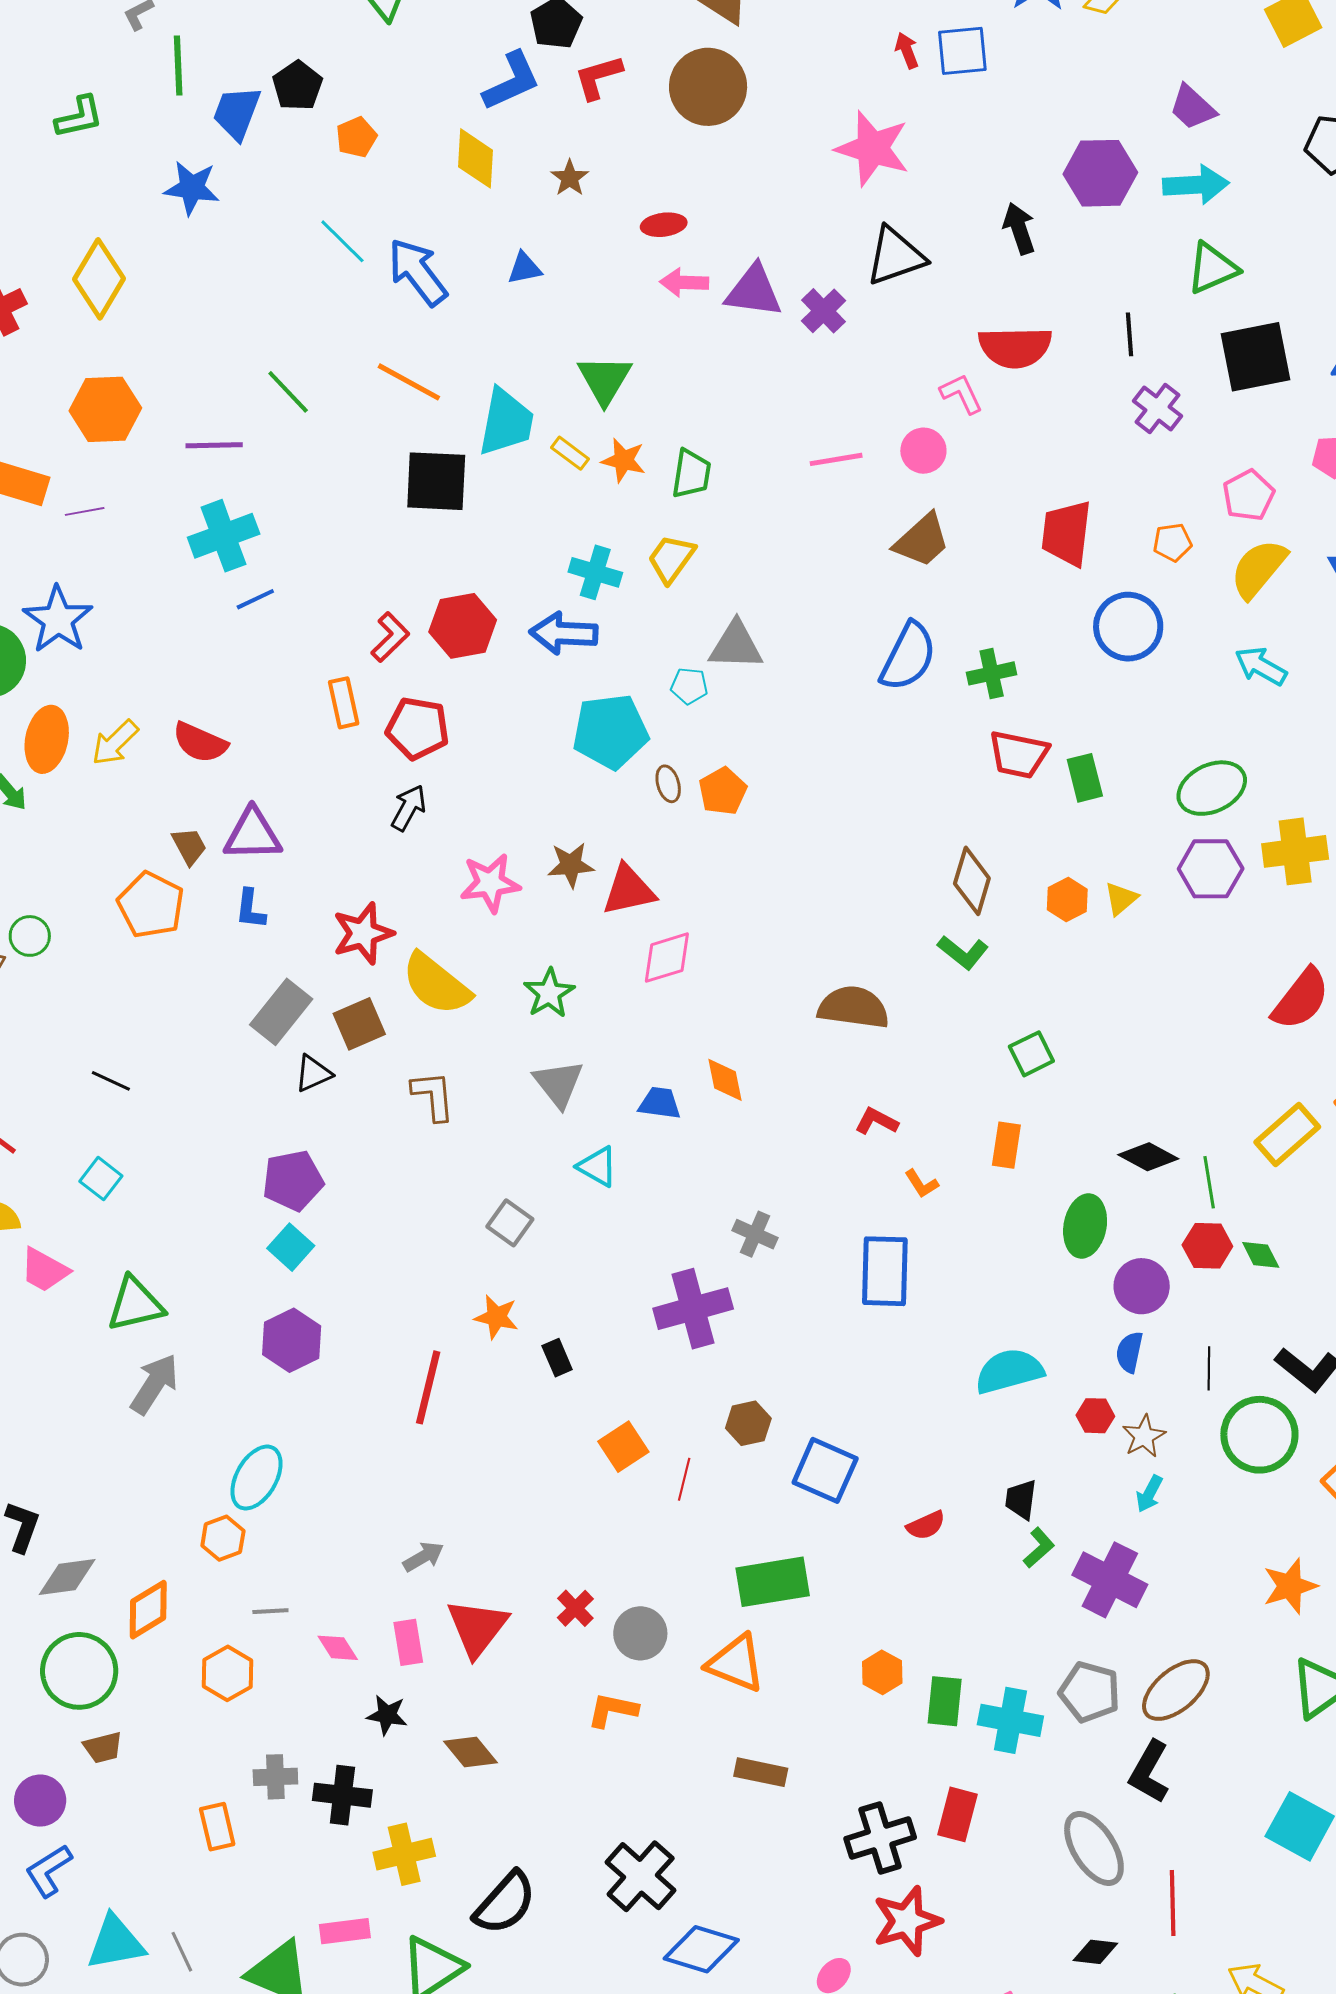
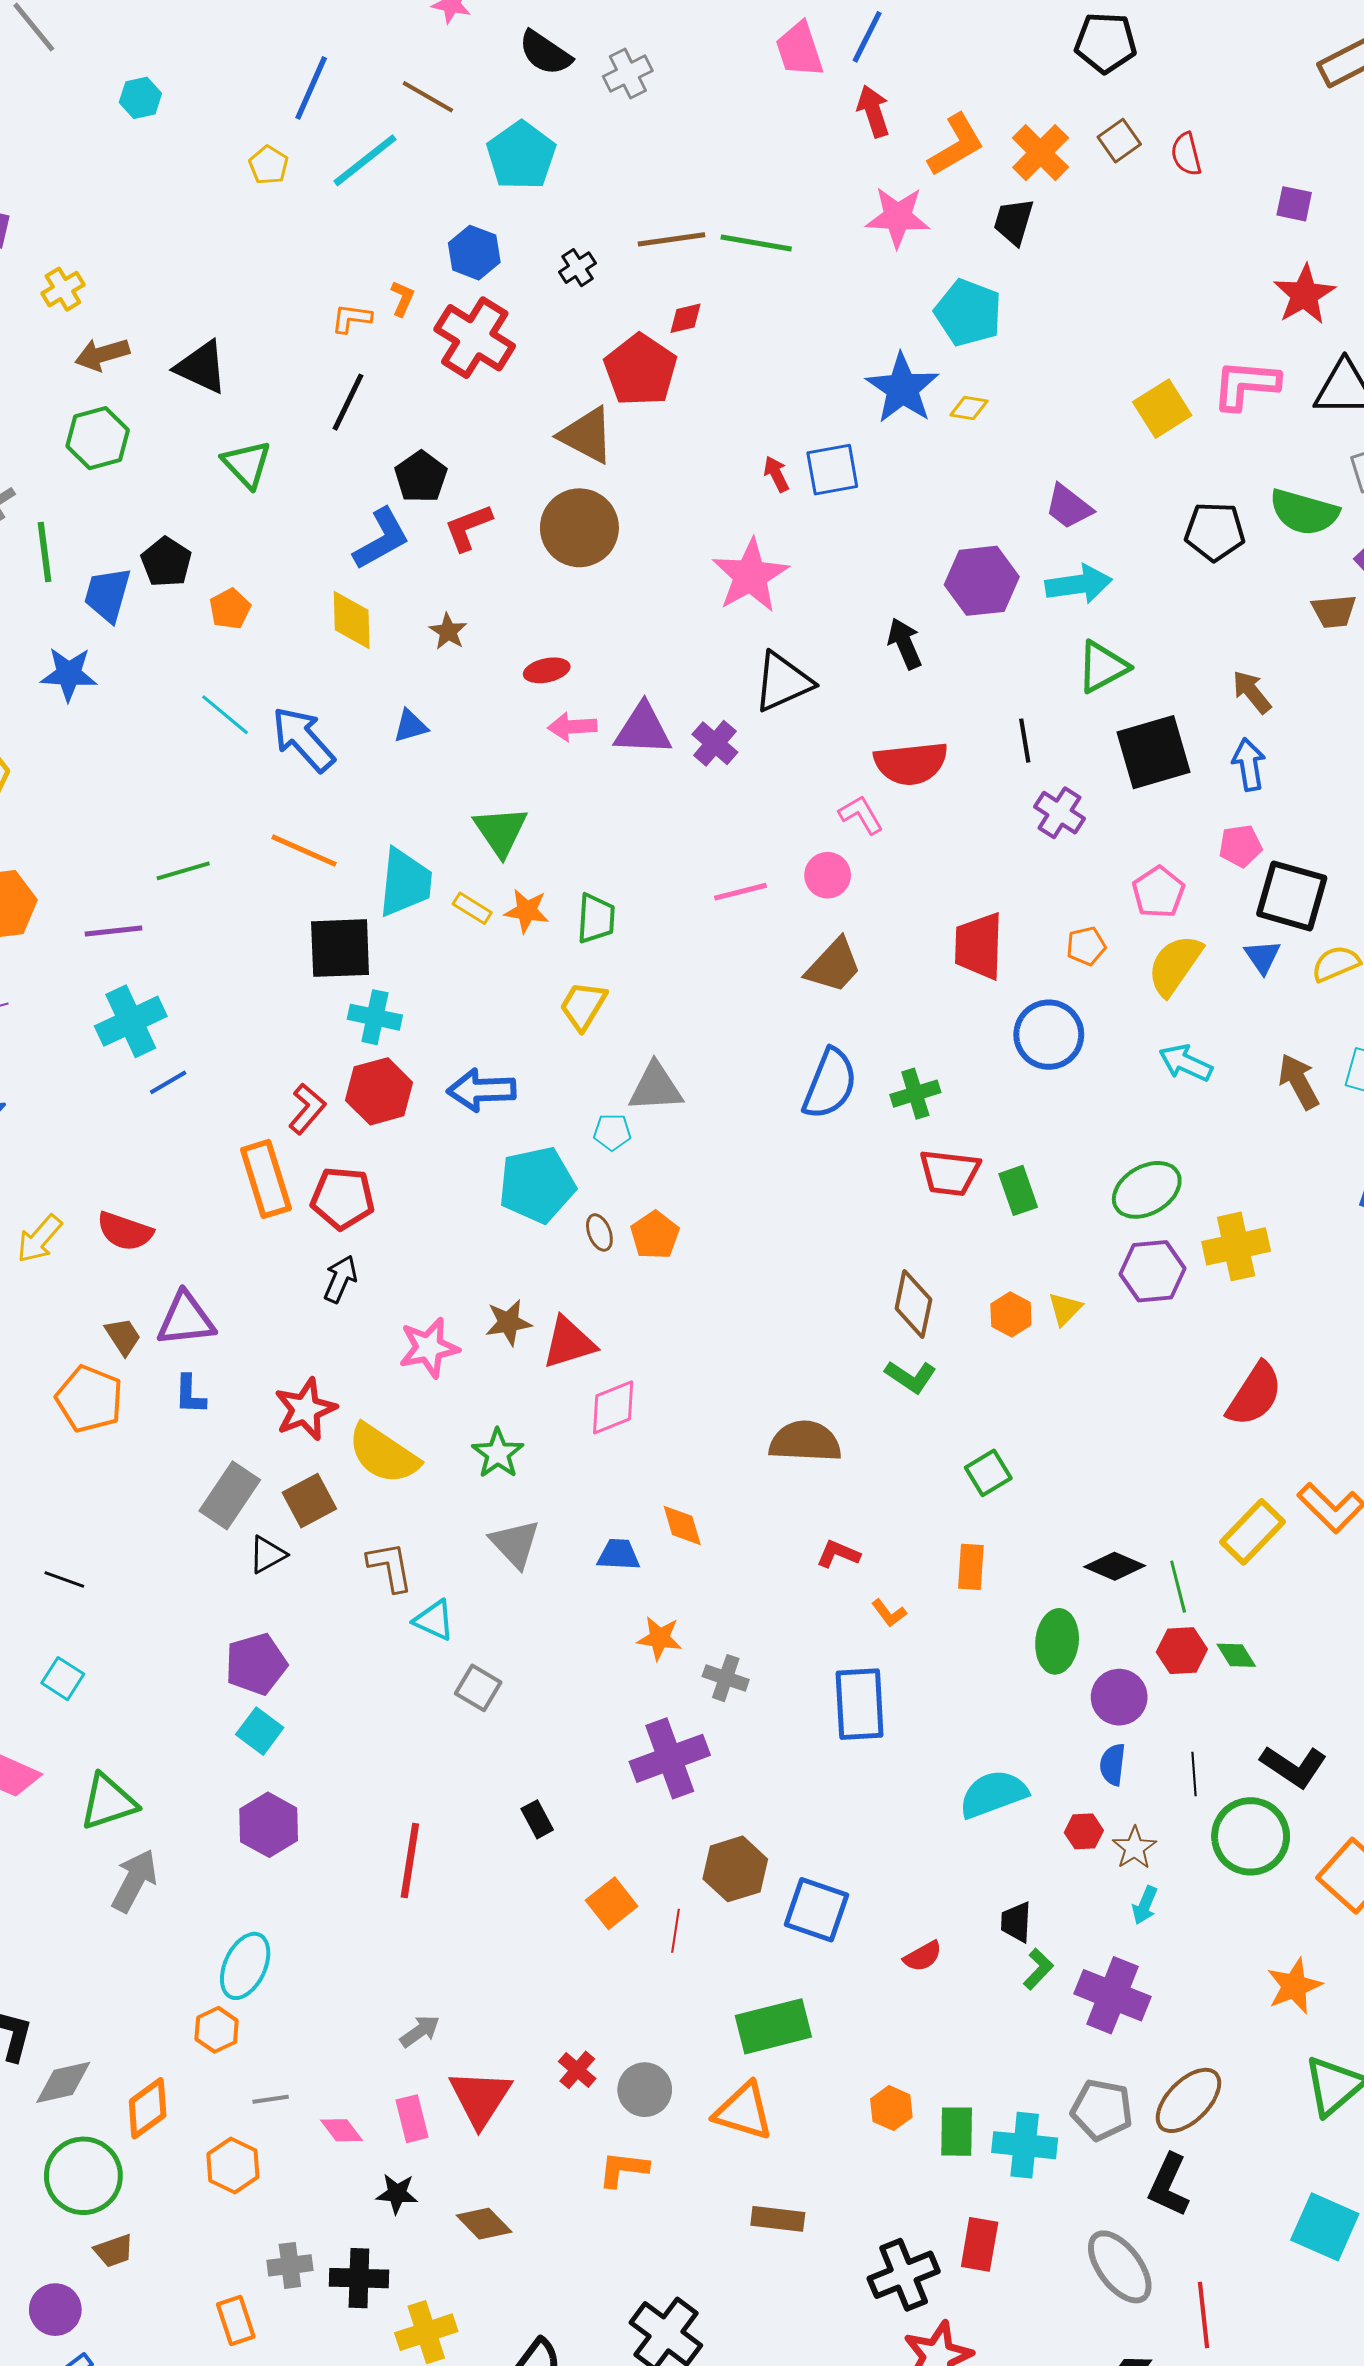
pink star: (873, 148) -> (750, 576), turned 30
green line: (288, 392) -> (183, 871), turned -58
cyan cross: (595, 572) -> (375, 1017), moved
orange rectangle: (344, 703) -> (266, 1179), size x1.5
cyan triangle: (597, 1167) -> (434, 1620), moved
orange star: (497, 1317) -> (660, 1638), moved
brown hexagon: (748, 1423) -> (735, 1869), size x1.4

